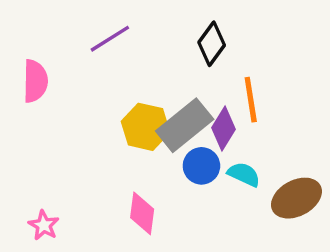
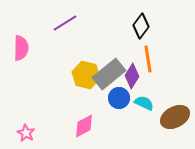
black diamond: (212, 44) -> (141, 26), moved
pink diamond: (142, 213) -> (84, 126), turned 55

